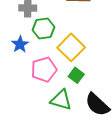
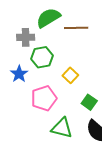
yellow square: (71, 47) -> (70, 75), size x0.6
green square: (76, 75) -> (89, 102), moved

